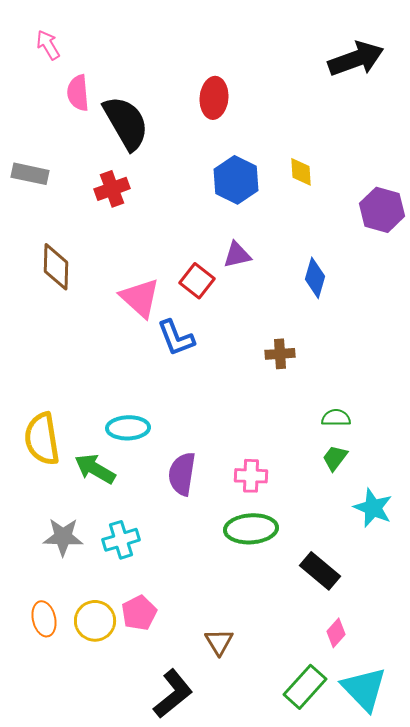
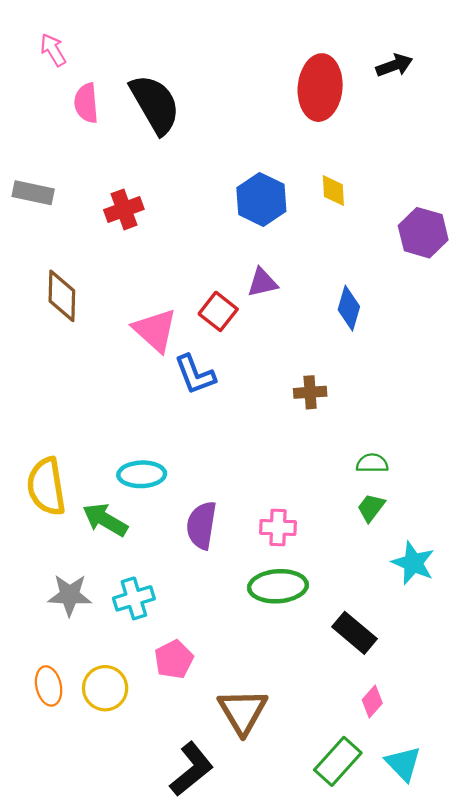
black arrow: (356, 59) -> (394, 65), size x0.6
red ellipse: (214, 98) -> (320, 88), moved, size x1.4
black semicircle: (126, 123) -> (155, 104), moved
pink pentagon: (139, 613) -> (174, 659), moved
brown triangle: (219, 642) -> (243, 711), size x1.6
cyan triangle: (364, 689) -> (403, 764), size x0.7

